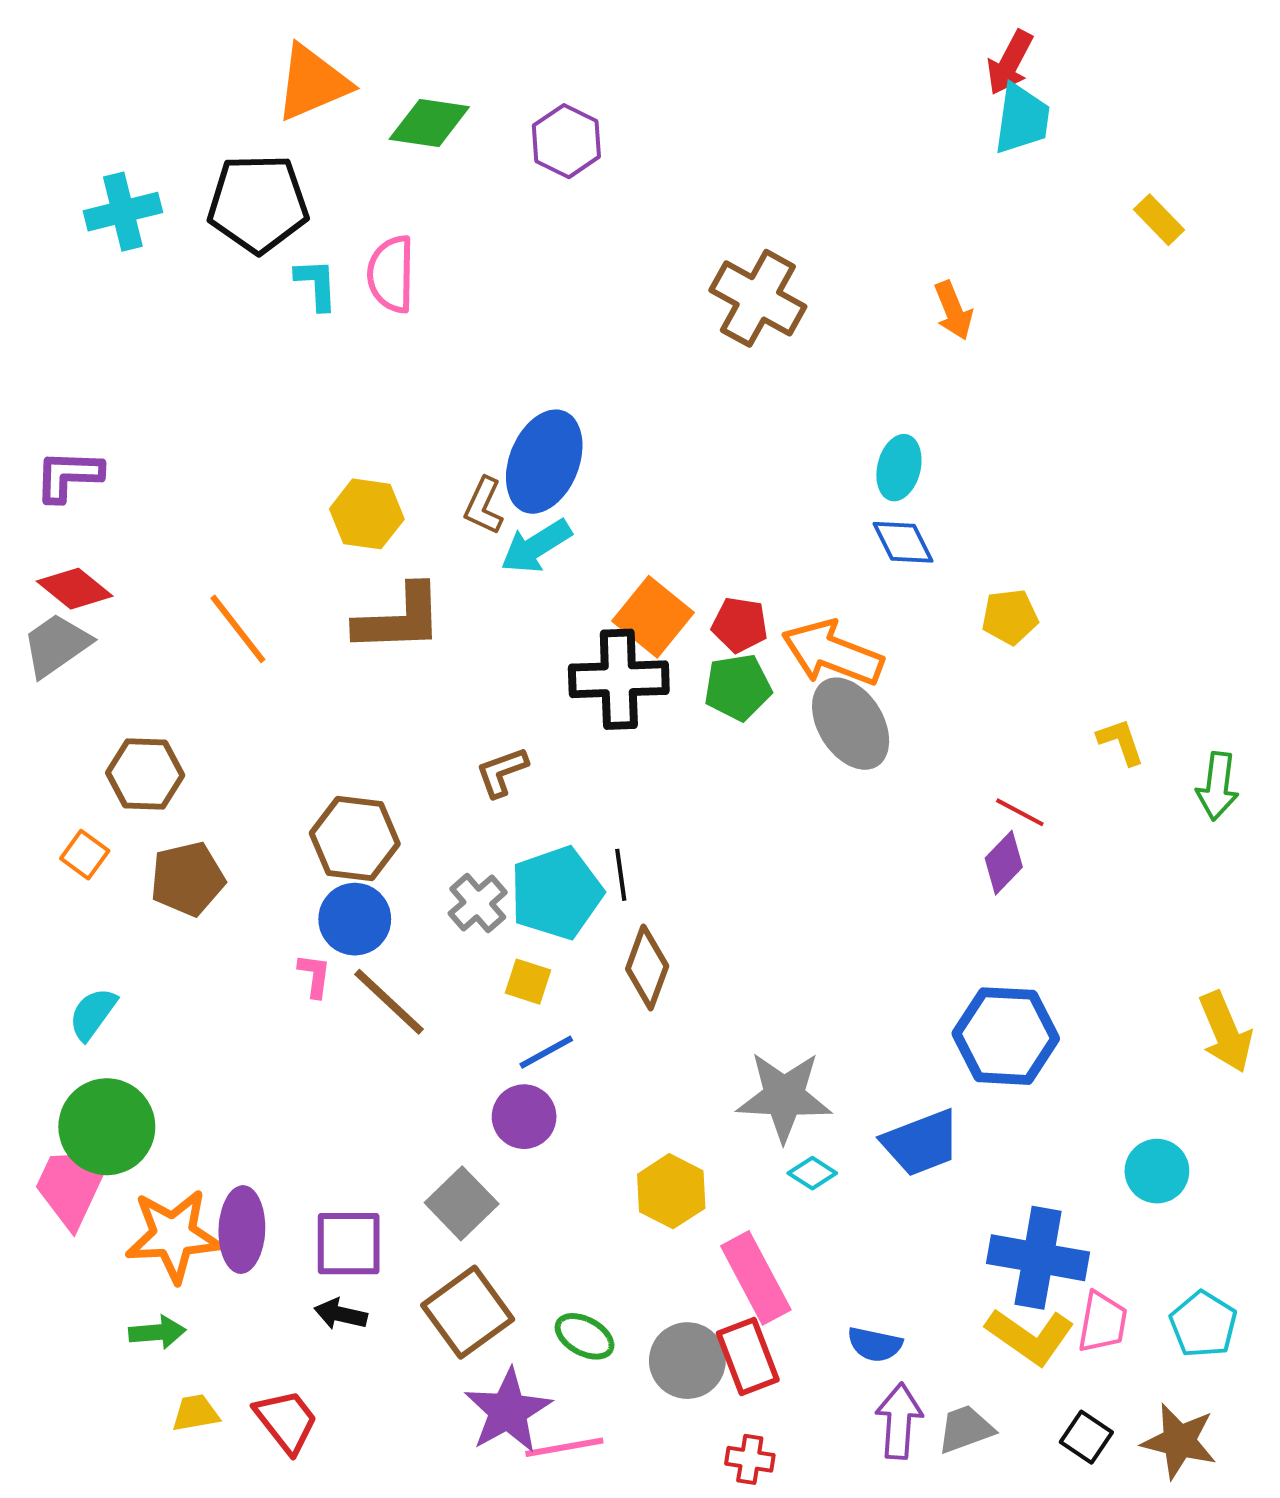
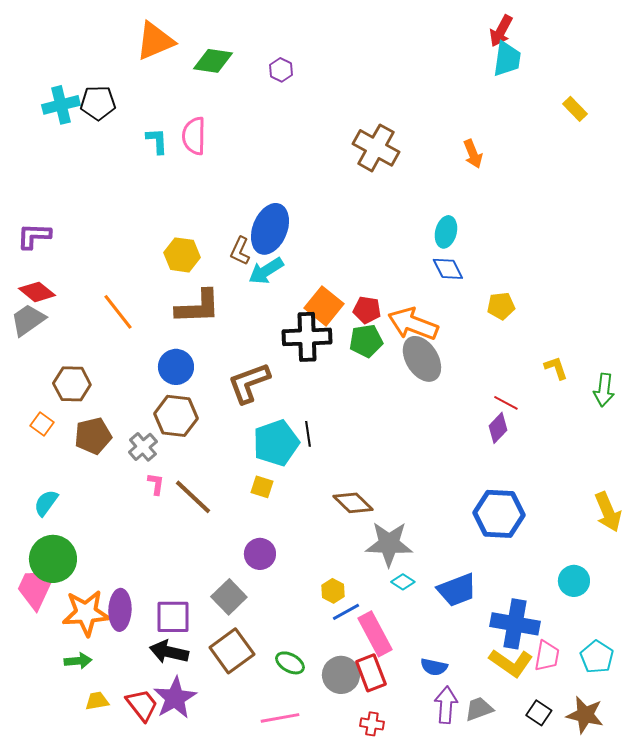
purple hexagon: (566, 141) -> (281, 70), size x0.7
black pentagon: (258, 204) -> (98, 103), moved, size x0.7
brown L-shape: (502, 772) -> (249, 383), size x1.6
gray cross: (478, 903) -> (143, 447), moved
blue circle: (355, 919) -> (176, 367), moved
brown diamond: (647, 967) -> (353, 503), moved, turned -66
blue line: (546, 1052) -> (346, 612), moved
blue trapezoid: (921, 1143) -> (457, 590), moved
yellow hexagon: (671, 1191) -> (333, 591), size x0.7
black arrow: (341, 1314) -> (169, 652), size x1.5
purple star: (508, 1411) -> (175, 698), moved

